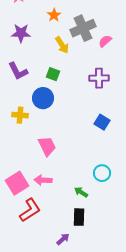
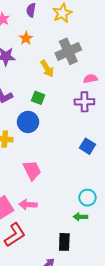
orange star: (54, 15) -> (26, 38), moved
pink semicircle: (105, 41) -> (91, 79), moved, turned 32
green arrow: (81, 192) -> (80, 217), moved, turned -32

